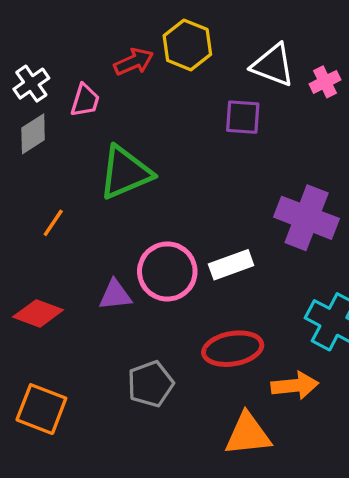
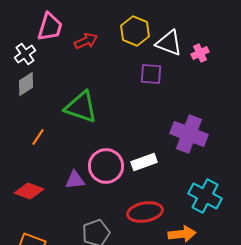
yellow hexagon: (187, 45) -> (135, 31), moved
pink trapezoid: (85, 100) -> (50, 27), moved, size x1.4
green triangle: (125, 172) -> (81, 107), turned 42

